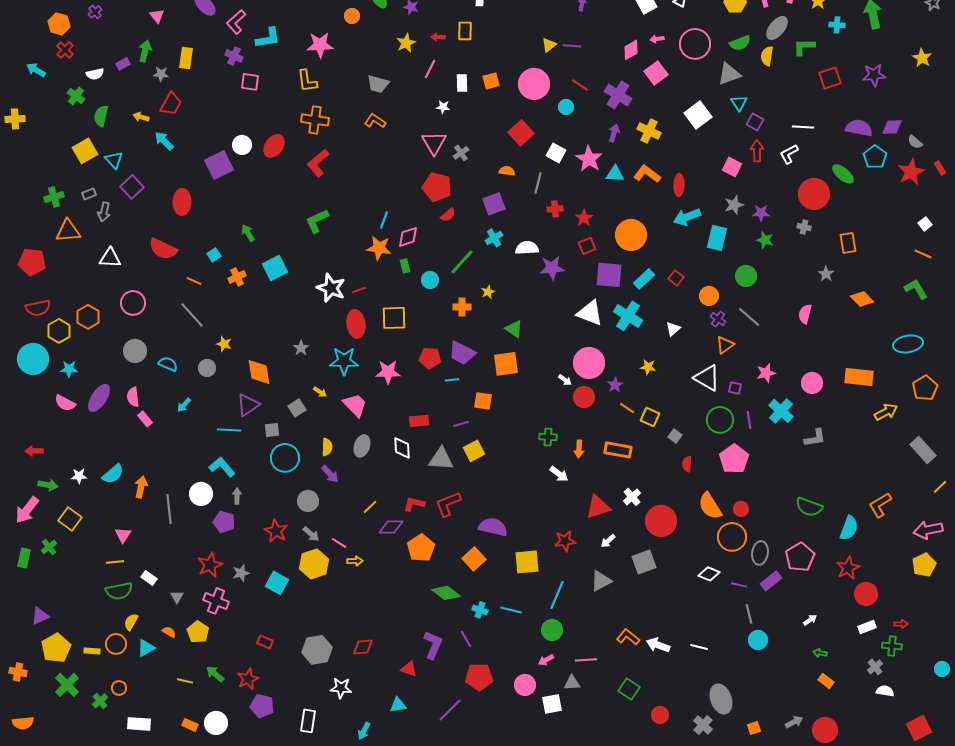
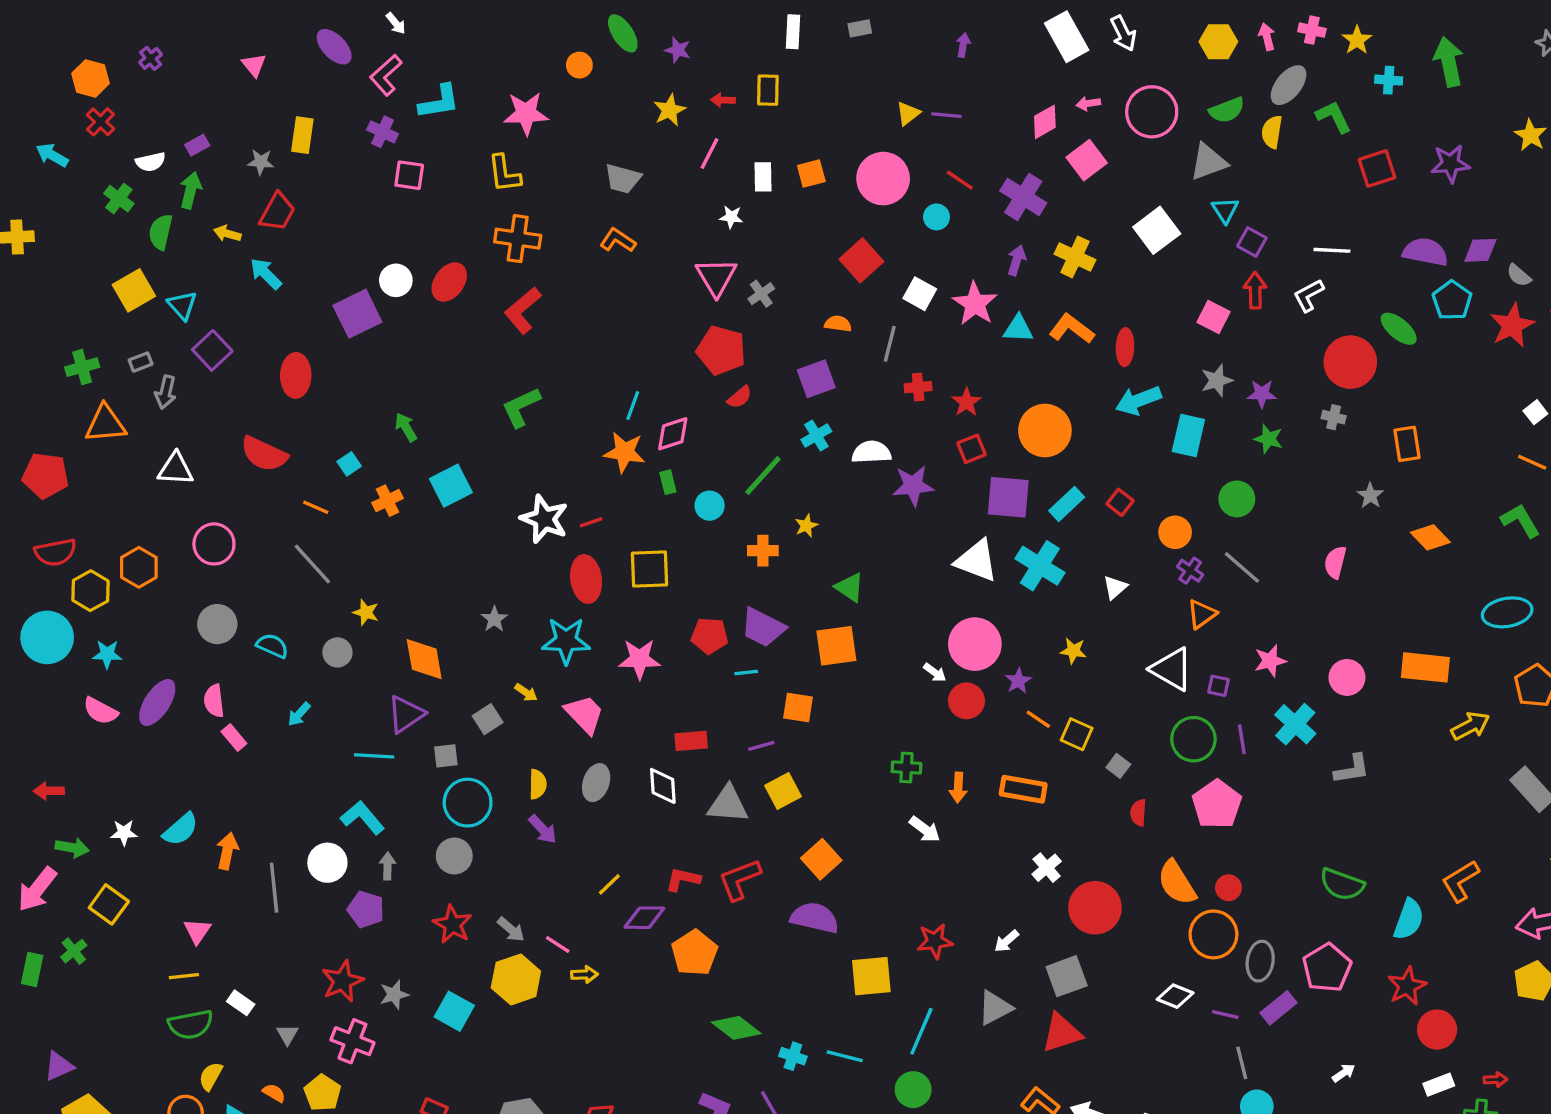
green L-shape: (804, 47) -> (1334, 117), turned 65
green arrow: (145, 51) -> (191, 190), moved
gray circle: (308, 501) -> (454, 856), moved
red triangle: (598, 507) -> (1062, 1033), moved
orange square: (474, 559) -> (821, 859), moved

